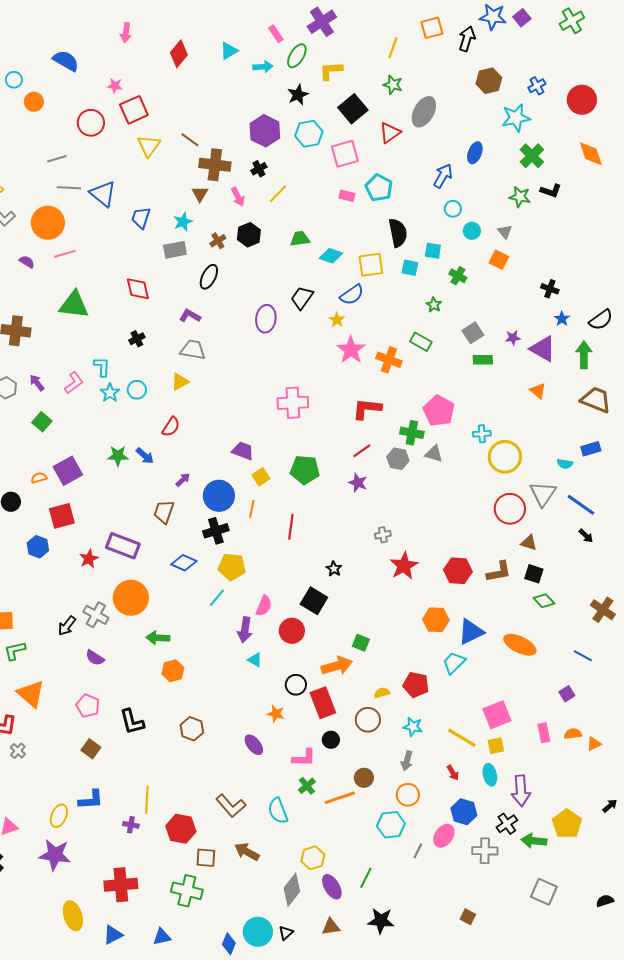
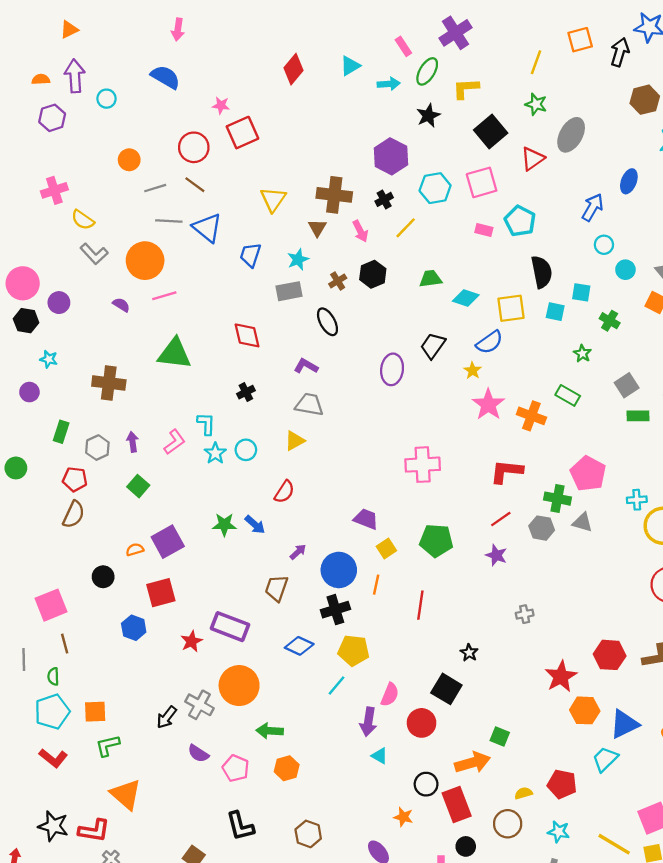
pink arrow: (126, 33) -> (178, 29), moved
orange circle: (34, 102) -> (129, 160), moved
cyan hexagon: (309, 134) -> (435, 188), moved
brown line: (190, 140) -> (195, 185), moved
yellow triangle: (149, 146) -> (273, 199), moved
black ellipse: (209, 277) -> (327, 322), turned -55
purple arrow: (37, 383) -> (133, 442), turned 30
red star: (404, 566) -> (561, 676), moved
pink pentagon: (88, 706) -> (236, 768), moved

